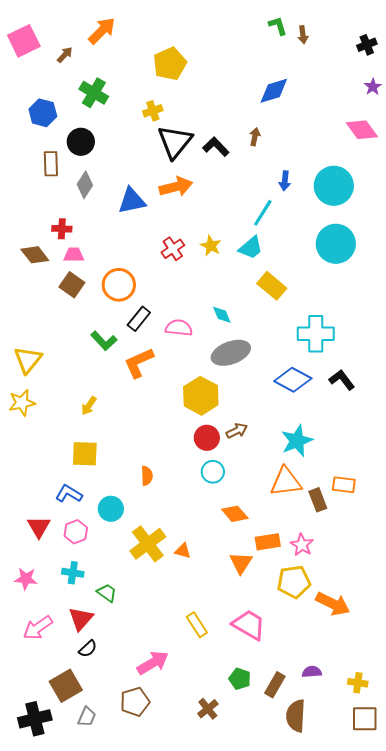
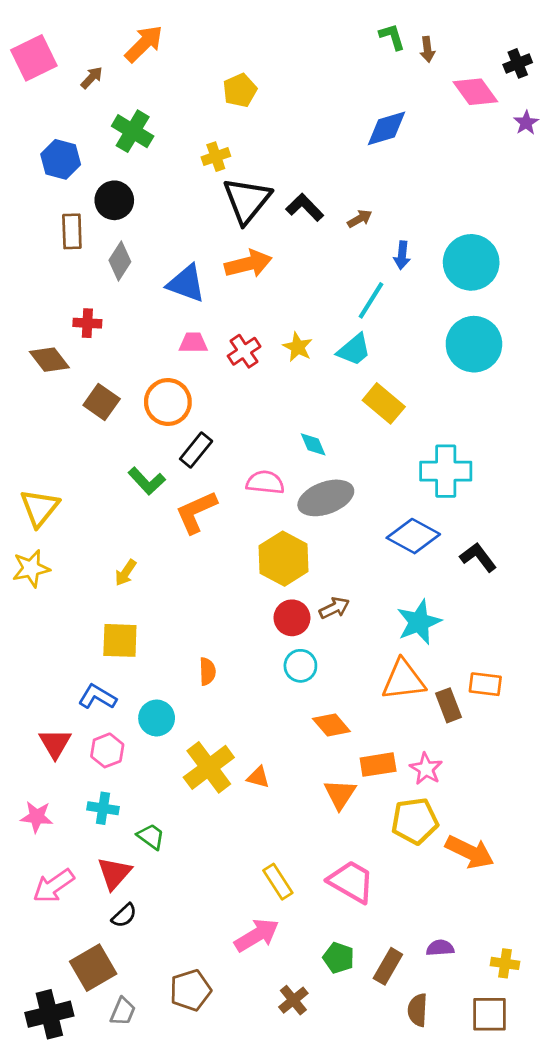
yellow pentagon: (170, 64) -> (240, 90), size x0.7
pink diamond: (362, 130) -> (475, 92), moved
brown arrow: (255, 137) -> (360, 219), moved, turned 48
blue triangle: (132, 201) -> (186, 284), turned 32
pink trapezoid: (74, 255) -> (193, 343), moved
pink semicircle: (179, 328) -> (265, 482), moved
black L-shape: (342, 380) -> (478, 557), moved
pink arrow: (153, 663) -> (257, 935), moved
brown semicircle: (296, 716) -> (418, 1010), size x0.7
brown square: (365, 719) -> (489, 1014), moved

